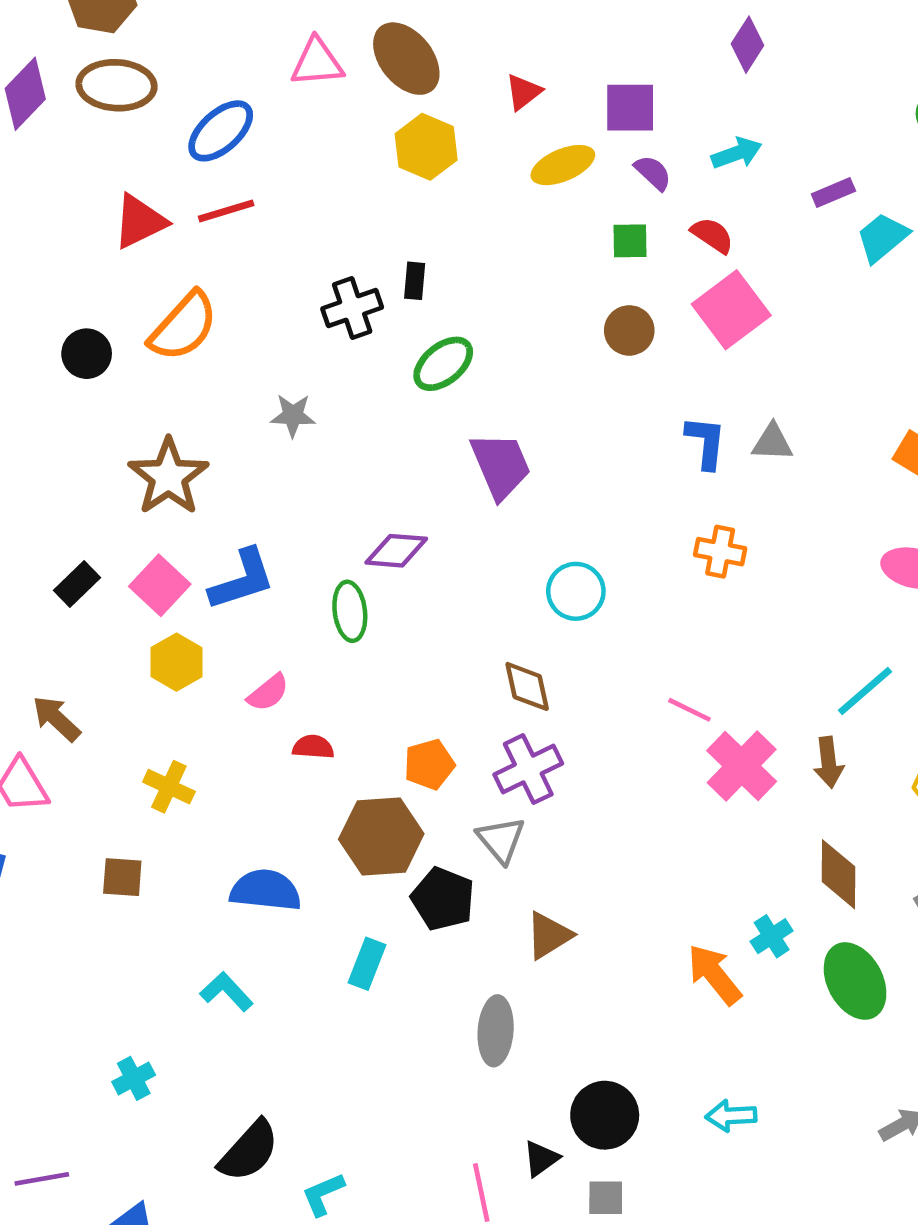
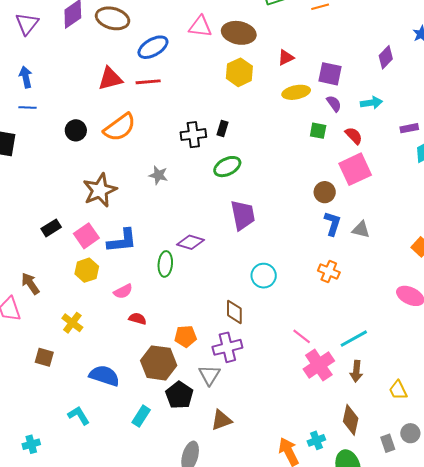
brown ellipse: (406, 59) -> (239, 33), turned -52
brown circle: (629, 330) -> (325, 192), moved
cyan line: (865, 691) -> (354, 339), moved

